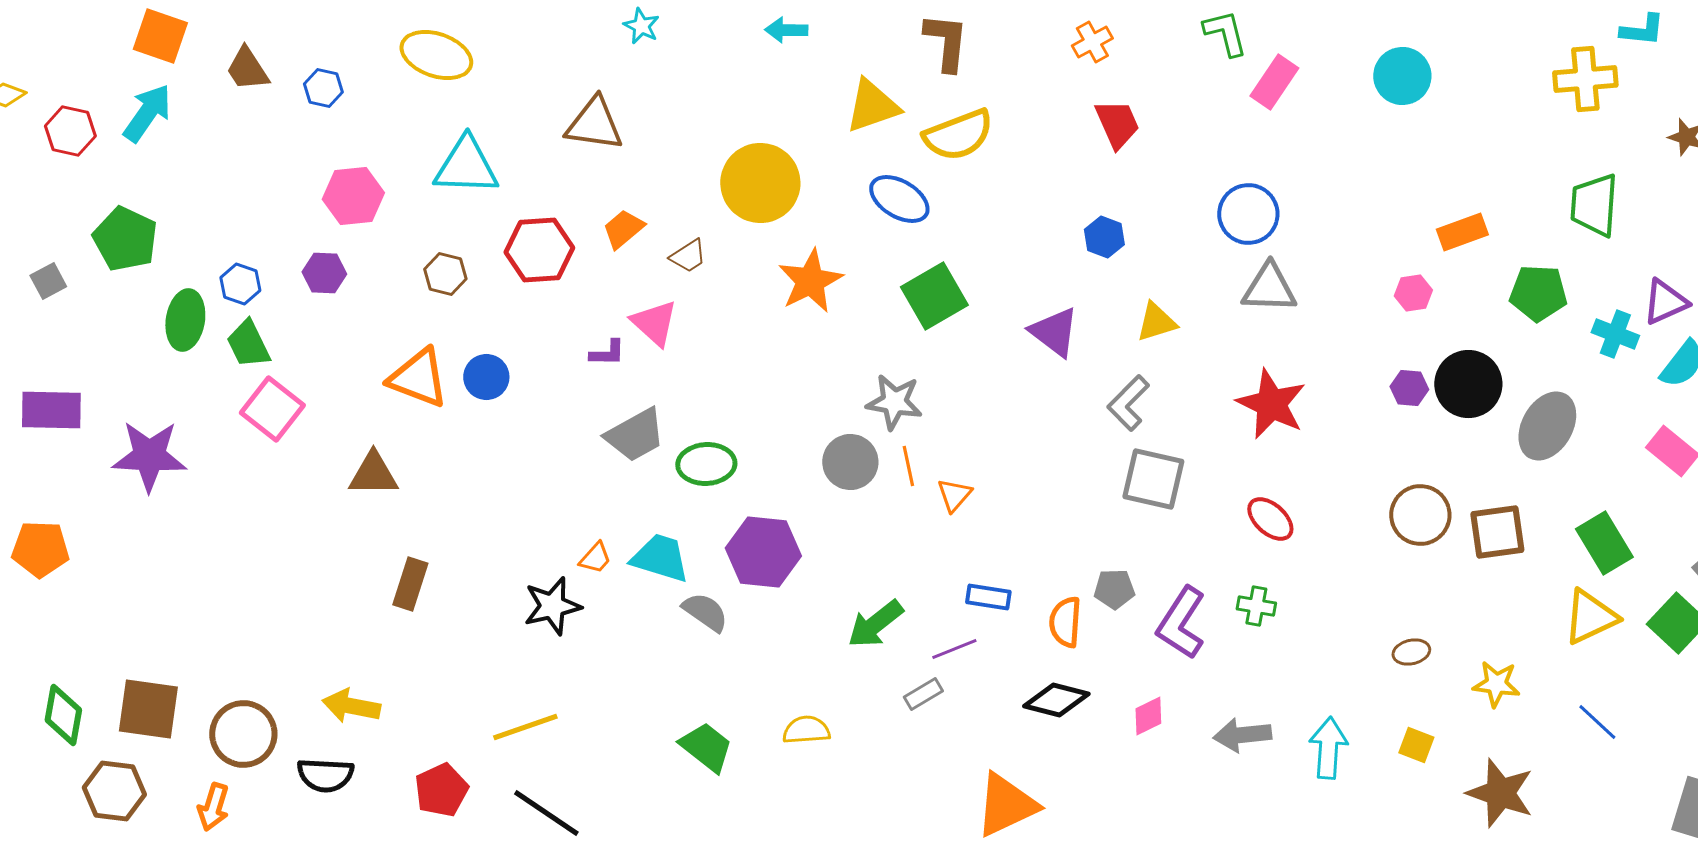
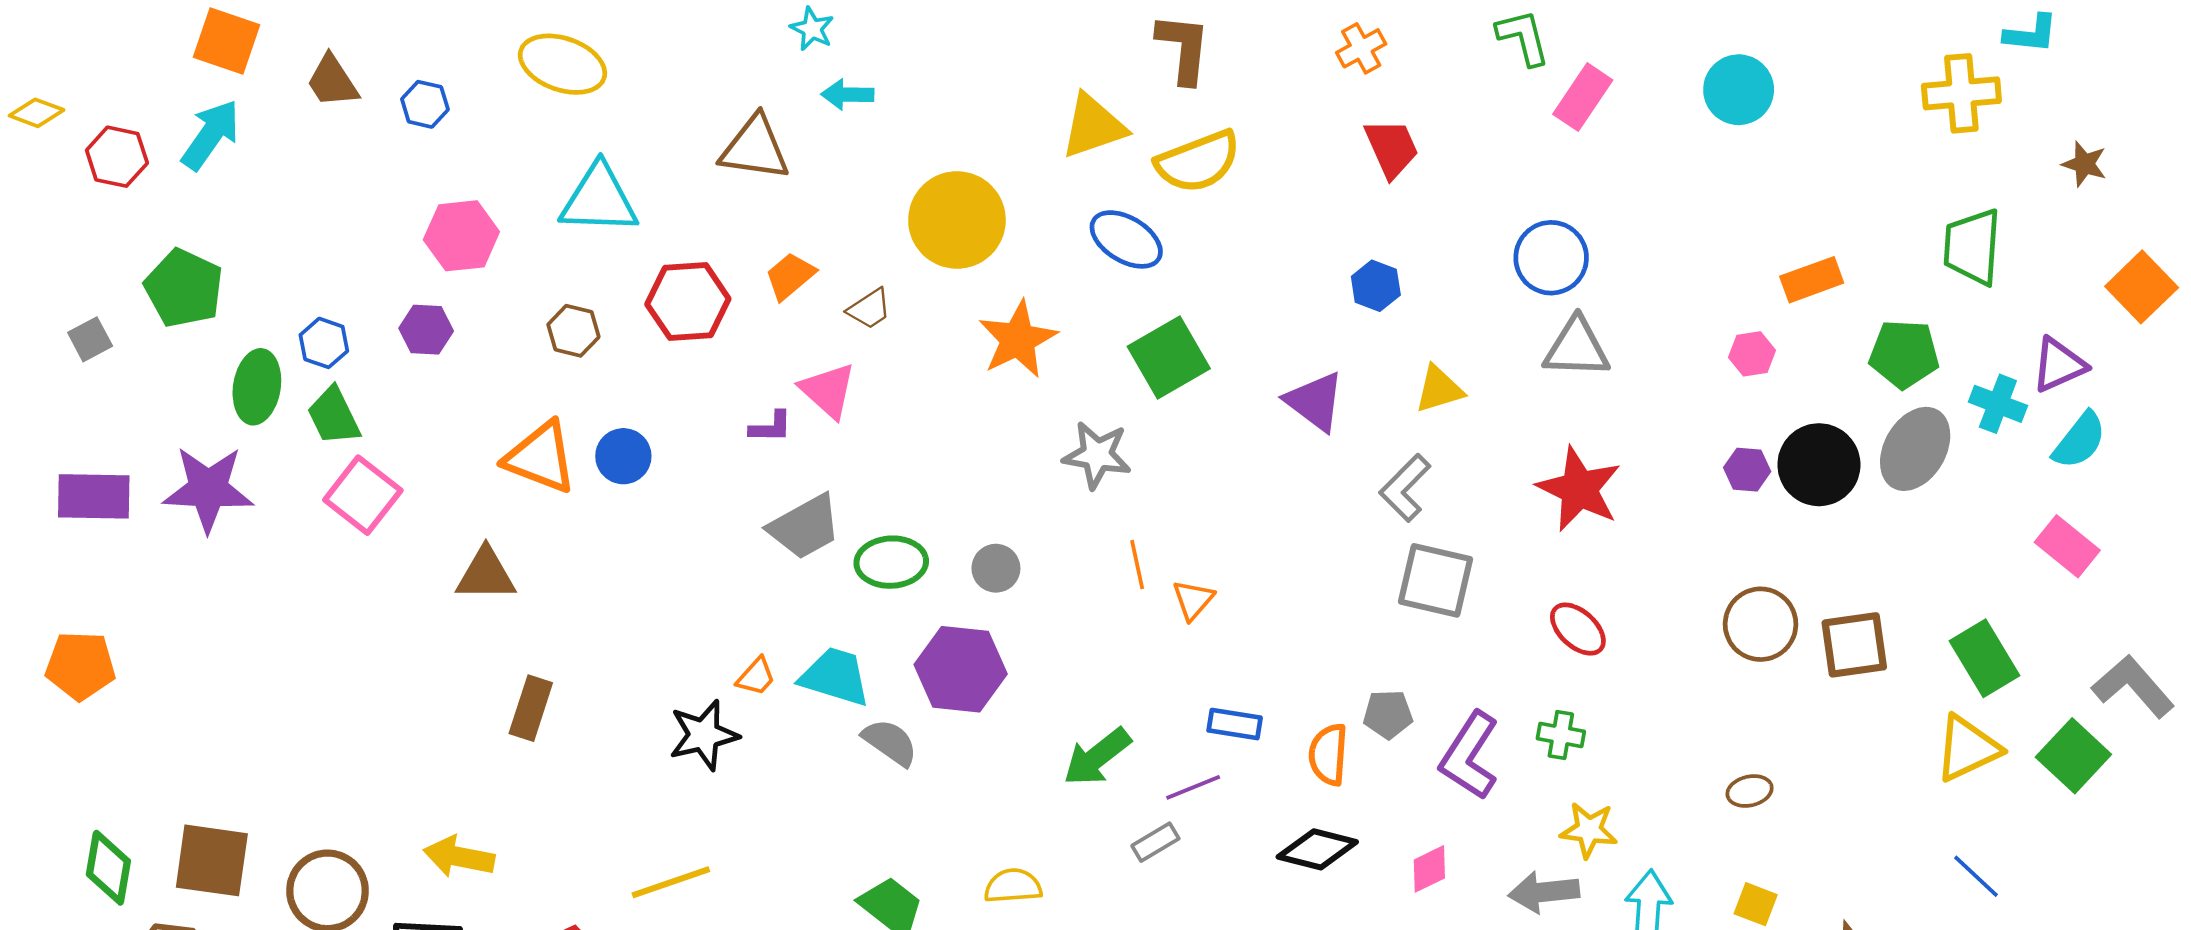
cyan arrow: (786, 30) -> (847, 95), moved
gray star: (894, 402) -> (1097, 455), moved
gray ellipse: (1547, 426) -> (1915, 449), moved
purple star: (149, 456) -> (208, 489), moved
gray circle: (850, 462) -> (996, 568), moved, size x0.7
yellow star: (1496, 684) -> (1589, 830), moved

